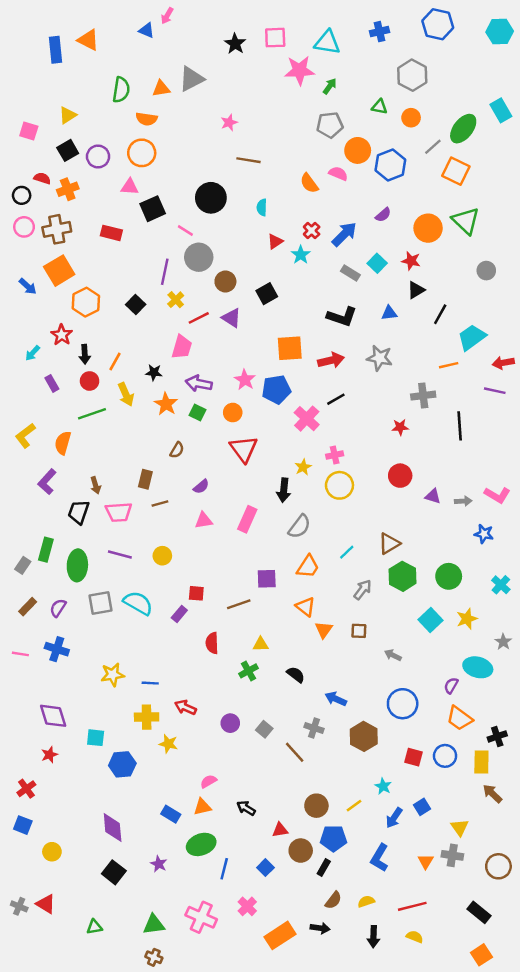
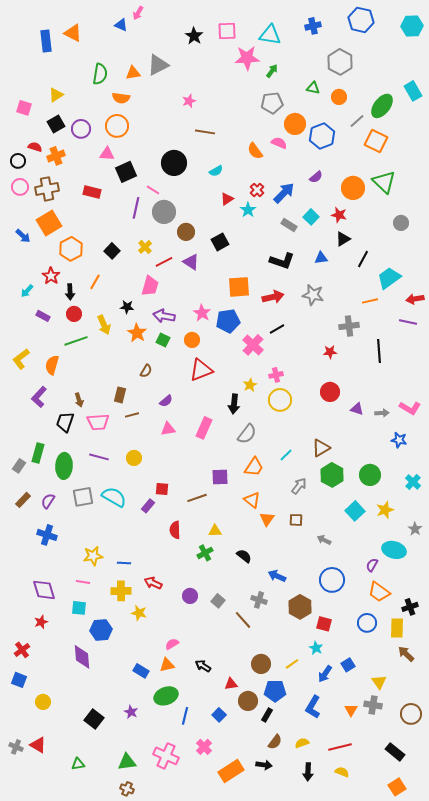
cyan semicircle: (262, 207) -> (216, 171), turned -120
purple line: (165, 272) -> (136, 208), moved
orange line: (115, 362) -> (95, 282), moved
purple rectangle: (52, 383) -> (43, 316), turned -32
red triangle: (244, 449) -> (201, 370), turned 45
pink line: (20, 654) -> (83, 582), moved
red square: (413, 757) -> (324, 624), moved
purple diamond: (113, 827) -> (82, 657), moved

